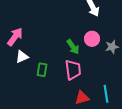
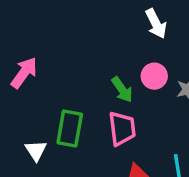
white triangle: (22, 57) -> (36, 150), moved, turned -40
green rectangle: (42, 70) -> (70, 129), size x1.5

